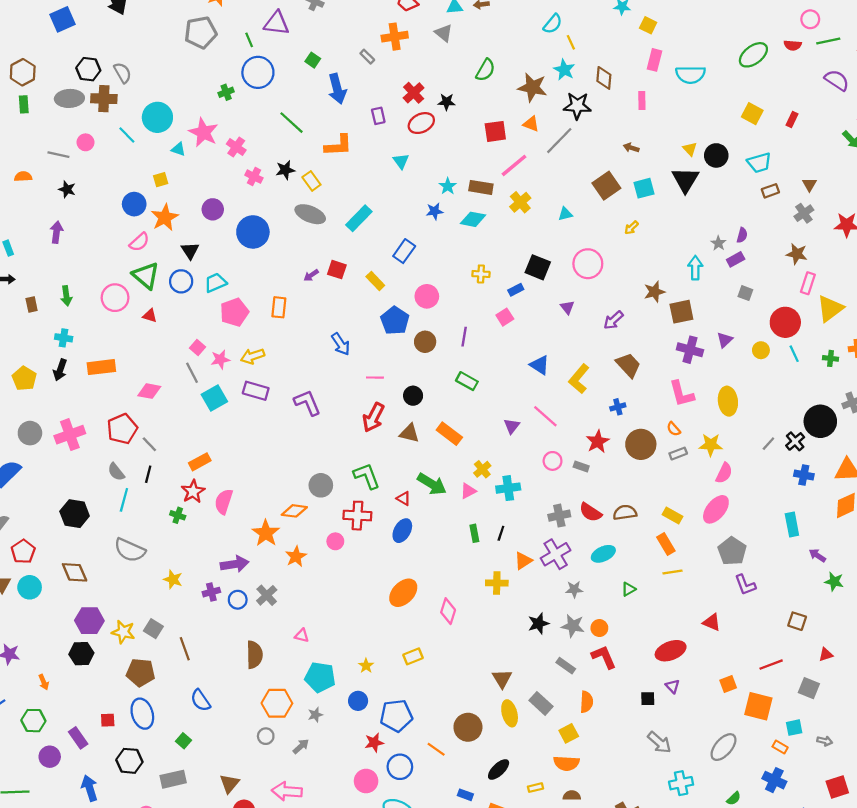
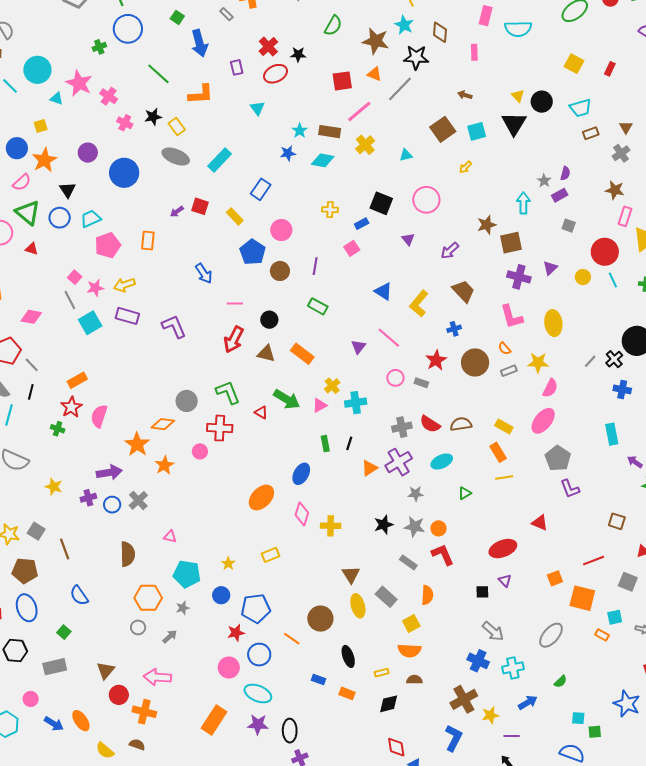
blue ellipse: (402, 531) -> (301, 474), moved
yellow cross: (497, 583) -> (331, 526), moved
black ellipse: (499, 769) -> (348, 656), turned -65
blue cross: (774, 780) -> (478, 661), moved

